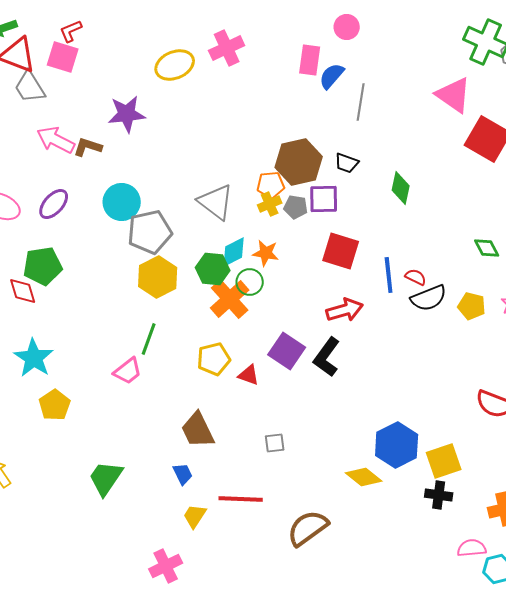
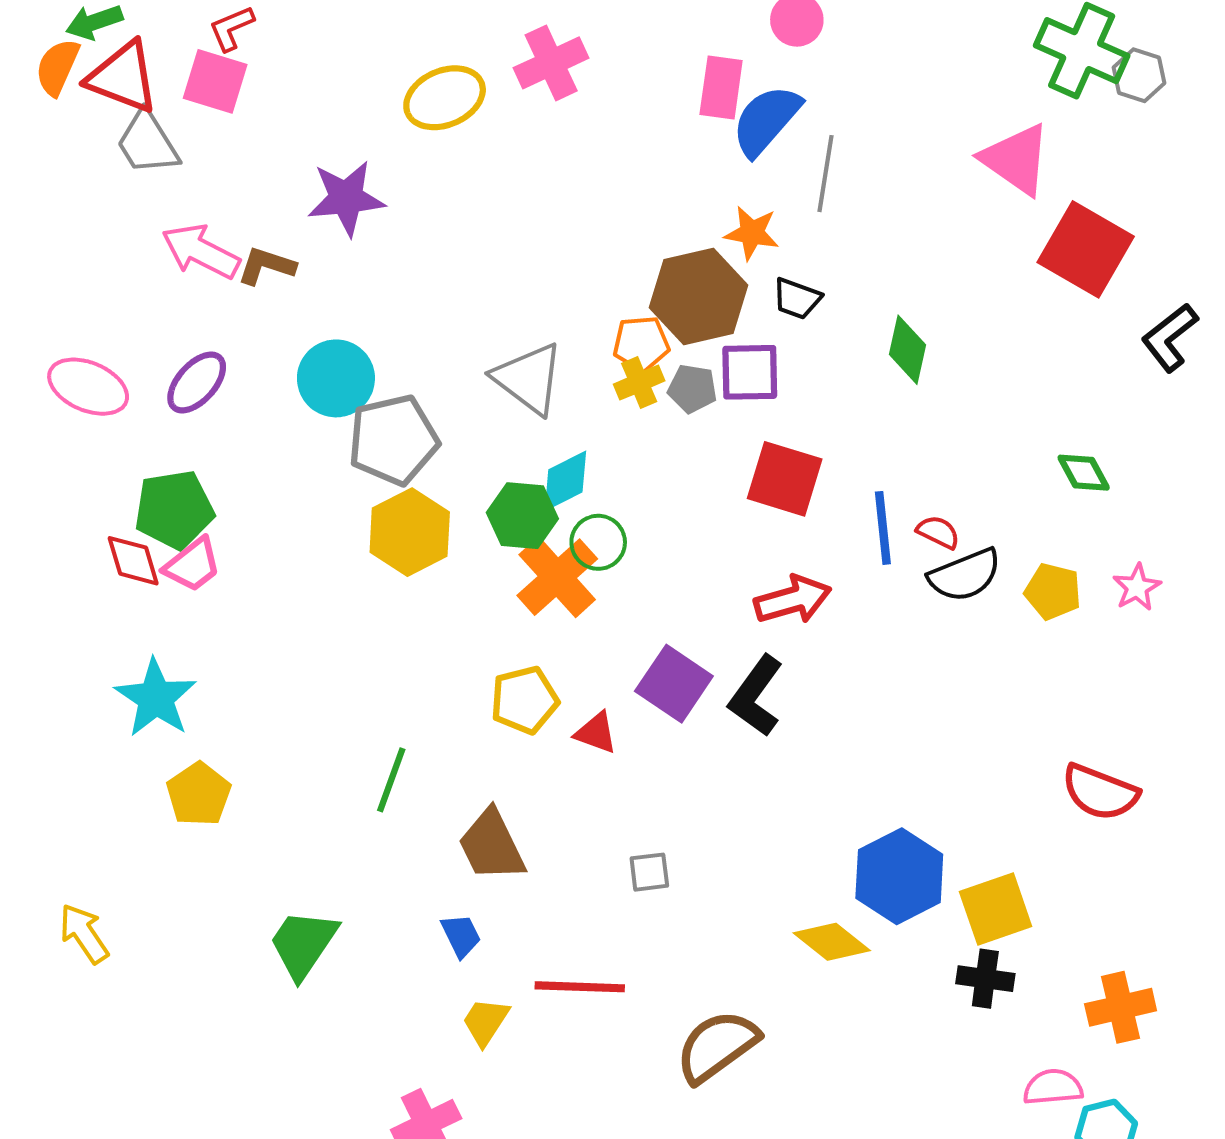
blue semicircle: (332, 76) -> (766, 120), size x1.4
orange star: (266, 253) -> (752, 233), moved
green line: (149, 339) -> (391, 780), moved
pink trapezoid: (128, 371) -> (193, 565), moved

